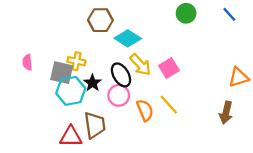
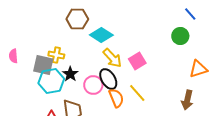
green circle: (186, 13) -> (180, 36), moved
black ellipse: (121, 75) -> (108, 79), moved

